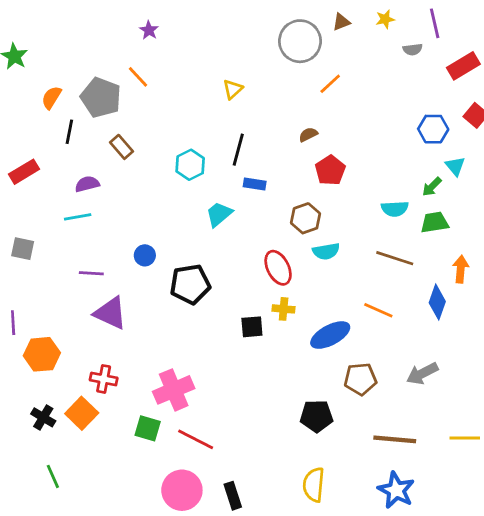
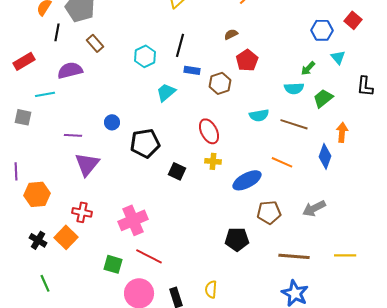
purple semicircle: (87, 184) -> (70, 70), size x1.4
green arrow: (432, 187) -> (308, 68), moved
cyan line: (78, 217) -> (45, 94), moved
brown hexagon: (305, 218) -> (220, 83), moved
green trapezoid: (435, 222) -> (323, 98), turned -30
cyan semicircle: (326, 251) -> (259, 115), moved
purple triangle: (111, 313) -> (87, 164), turned 44
black square: (252, 327) -> (177, 171), moved, turned 30
green square: (148, 428) -> (113, 264), moved
yellow semicircle: (314, 485) -> (211, 289), moved, size x0.7

